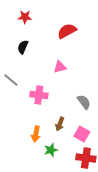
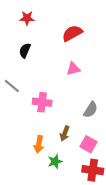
pink triangle: (60, 67) -> (73, 69), moved
gray semicircle: (84, 102) -> (91, 110), turned 70

